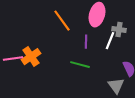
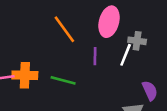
orange cross: (31, 57) -> (25, 75), turned 36
green line: (80, 65) -> (63, 80), moved

